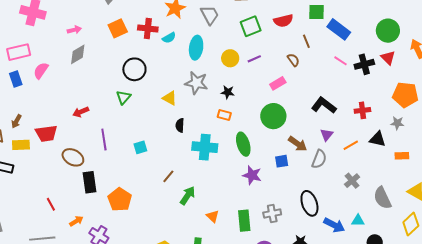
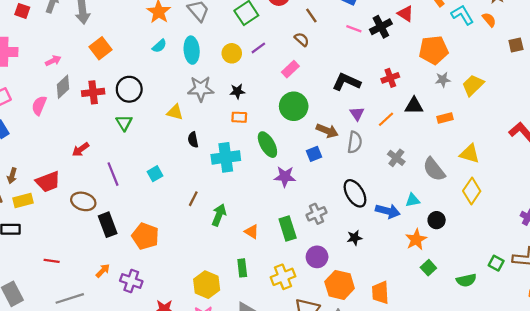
red cross: (148, 28) -> (93, 92), moved
pink semicircle: (41, 71) -> (39, 105), moved
gray star: (397, 123) -> (443, 80), moved
red line: (51, 204) -> (52, 261), moved, turned -40

